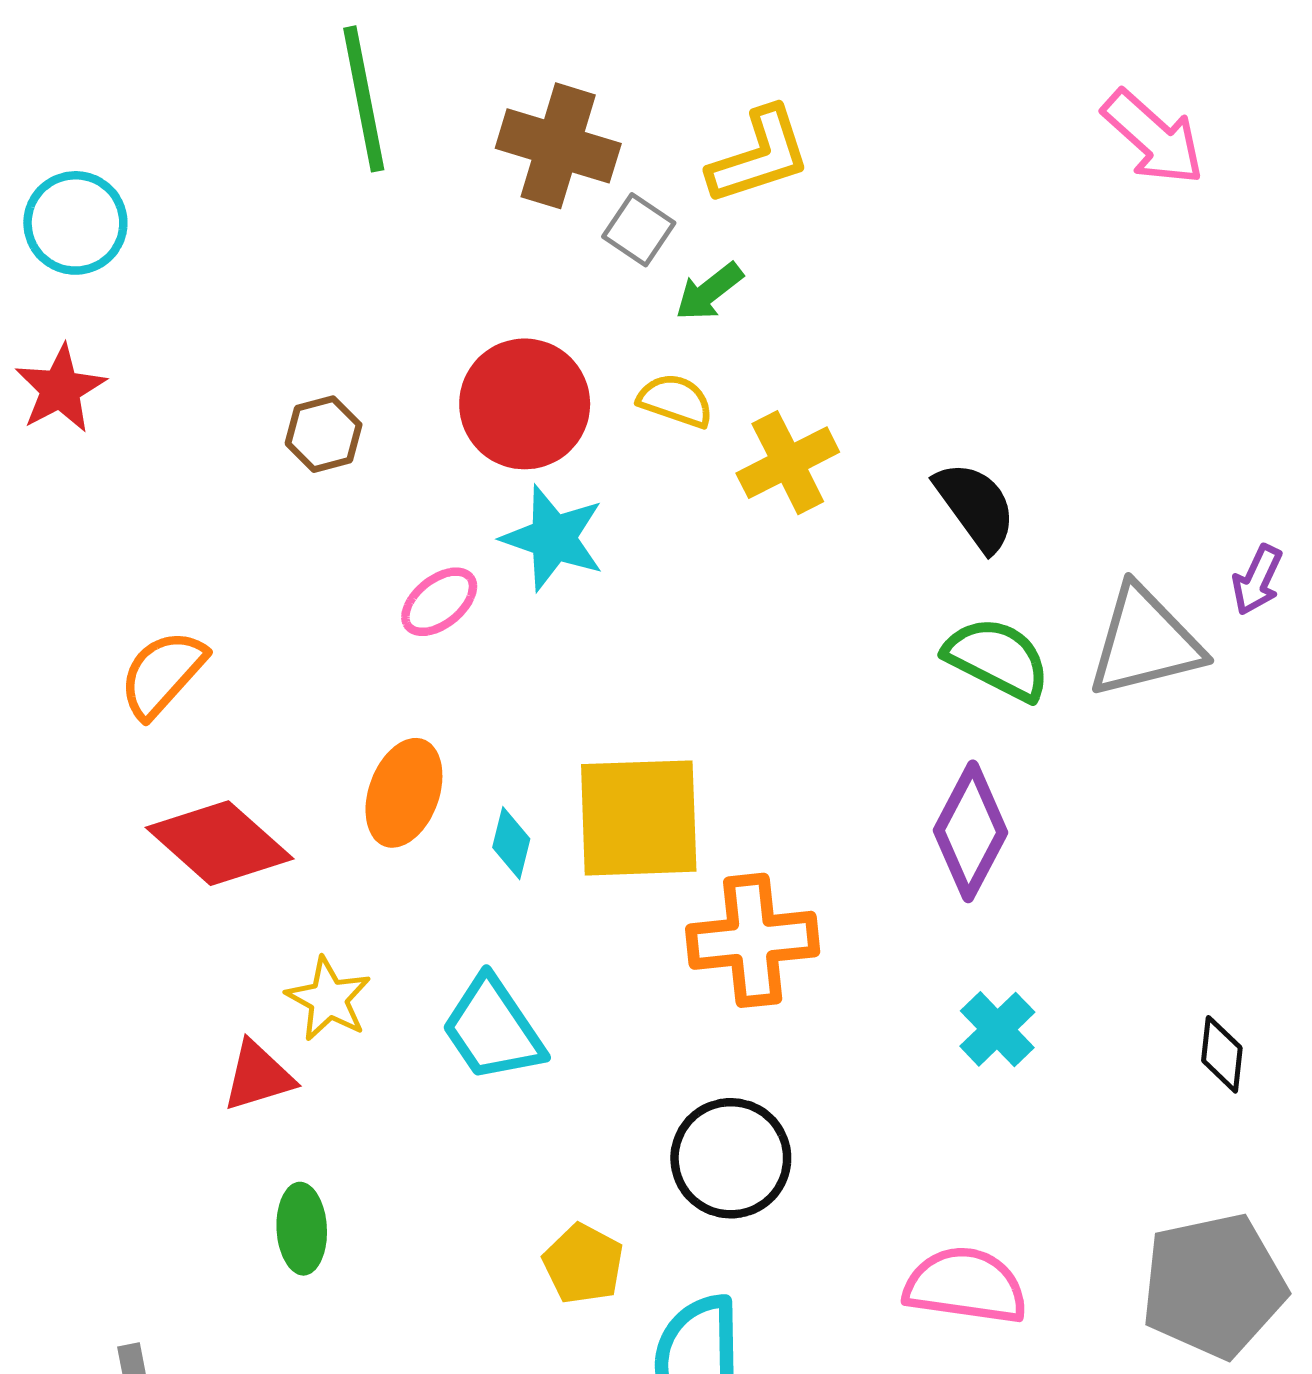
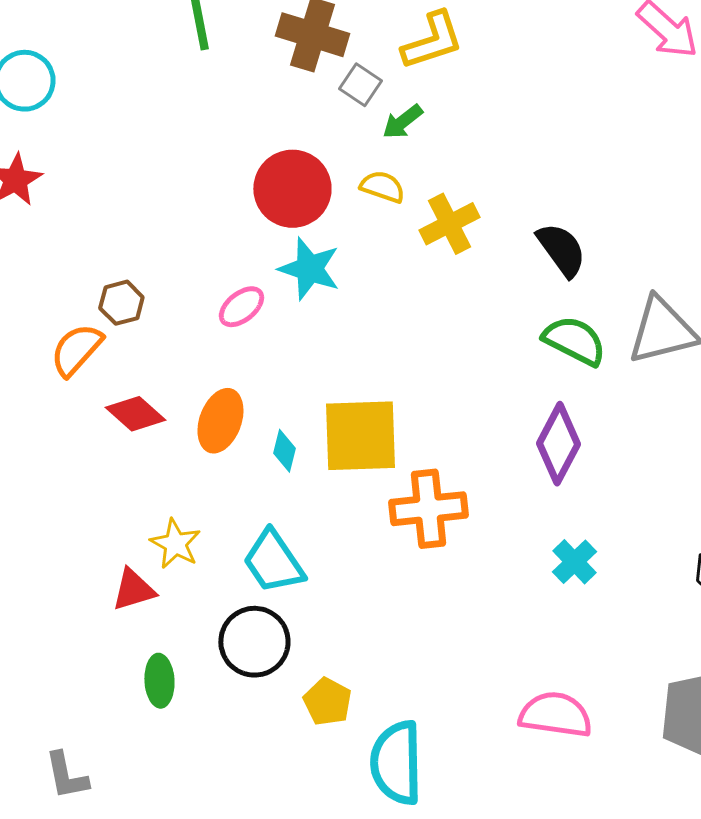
brown hexagon: (324, 434) -> (121, 303), moved
red diamond: (220, 843) -> (135, 414), moved, size x0.7
black circle: (731, 1158) -> (254, 642), moved

